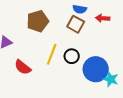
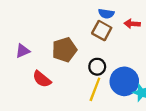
brown pentagon: (38, 21) -> (64, 50), moved
yellow line: (52, 54) -> (95, 89), moved

